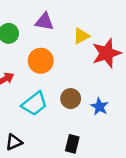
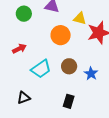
yellow triangle: (81, 36) -> (80, 18), turned 40
orange circle: (41, 61) -> (61, 35), moved

